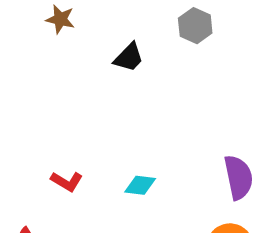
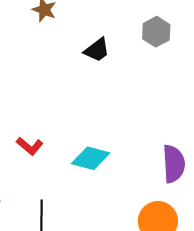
cyan diamond: (140, 185) -> (91, 158), size x1.4

